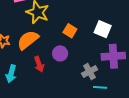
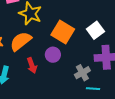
white square: (103, 29) -> (95, 30), turned 30
orange square: (70, 31) -> (63, 32), size x1.6

